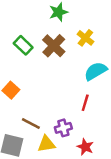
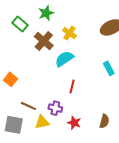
green rectangle: (23, 45) -> (20, 24), moved
cyan semicircle: (96, 71) -> (64, 59), moved
purple cross: (63, 128) -> (55, 108), turned 32

